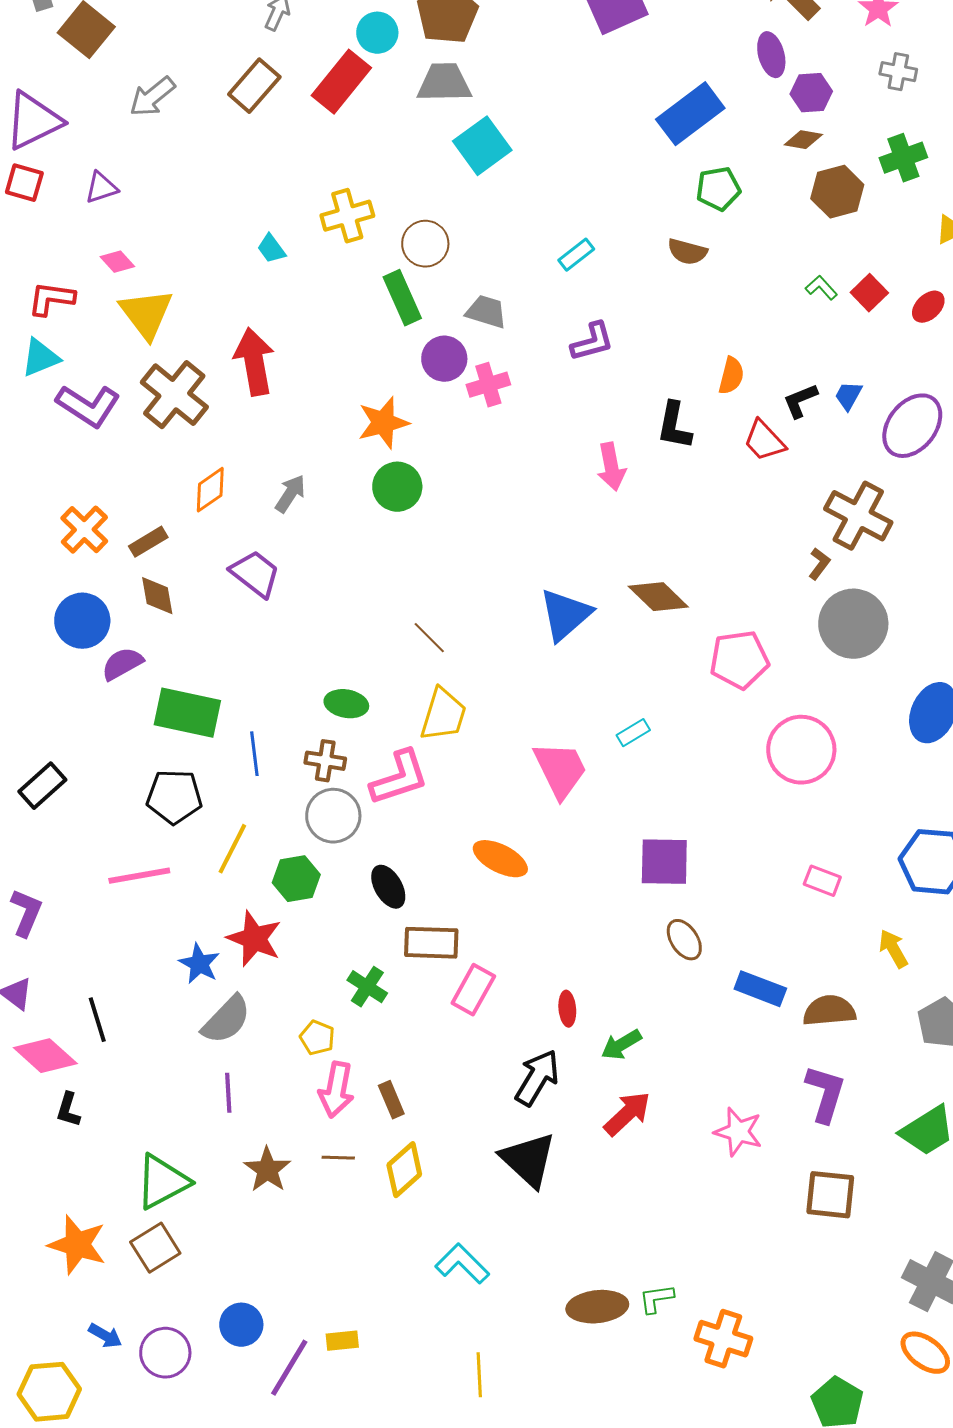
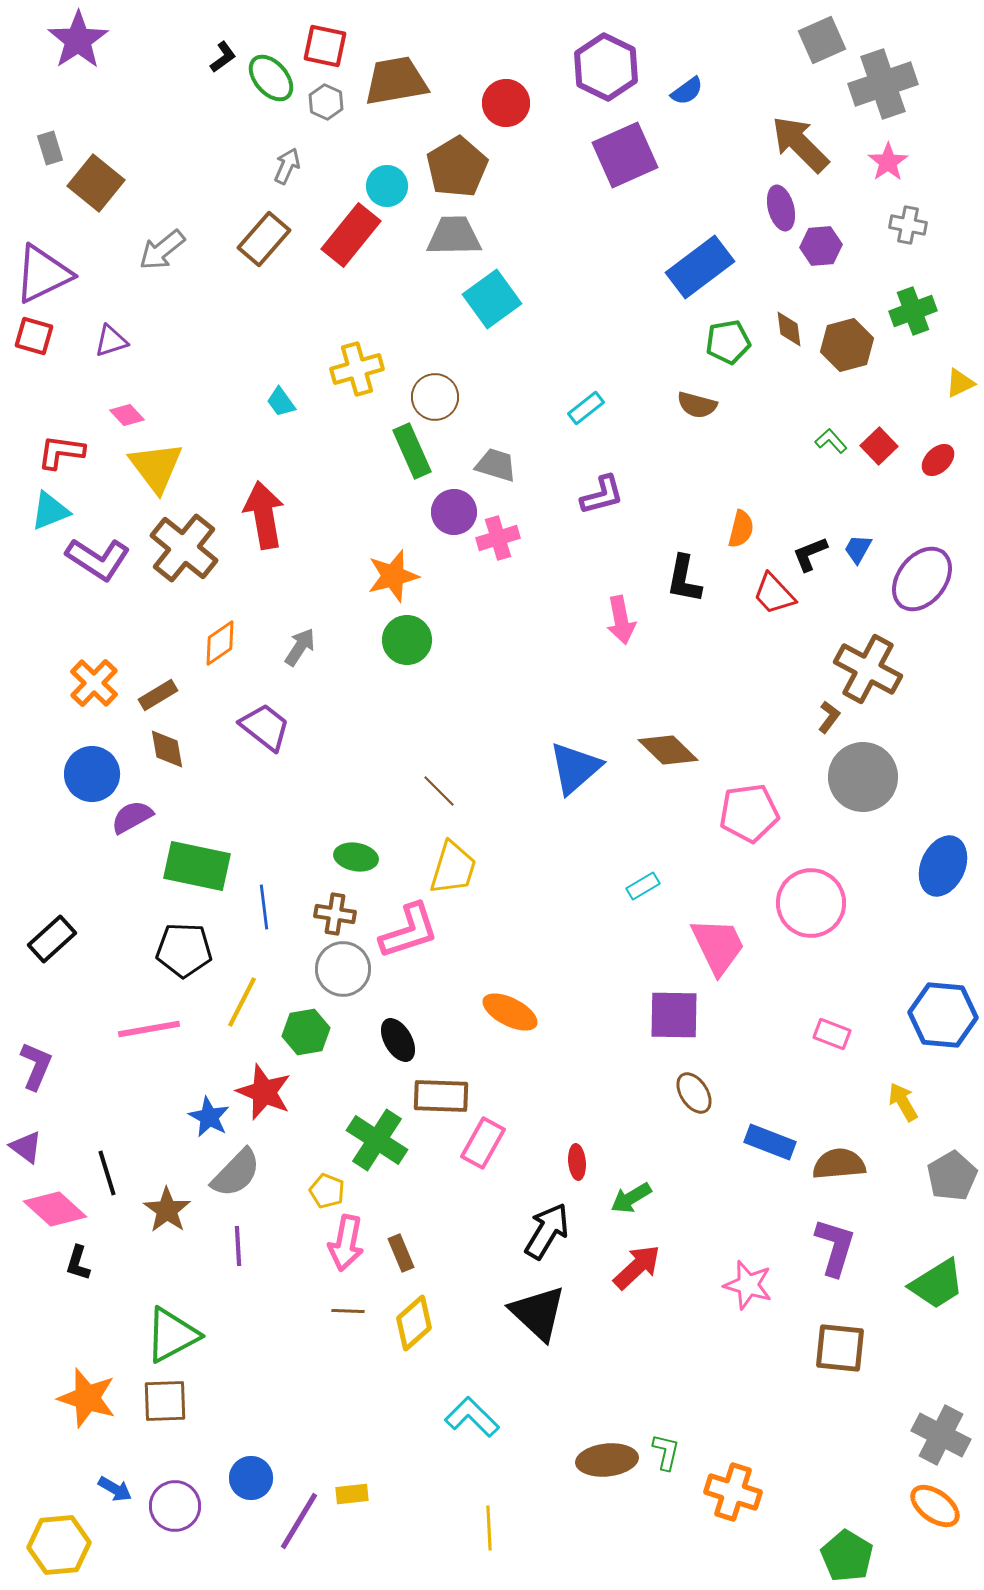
brown diamond: (803, 140) -> (789, 329), moved, turned 72
pink trapezoid: (560, 770) -> (718, 946), moved
green cross: (367, 987) -> (377, 1140), size x1.5
brown star: (267, 1170) -> (167, 1210), moved
brown square: (155, 1248) -> (165, 1401), turned 30
green L-shape: (656, 1299) -> (666, 1452), turned 111

